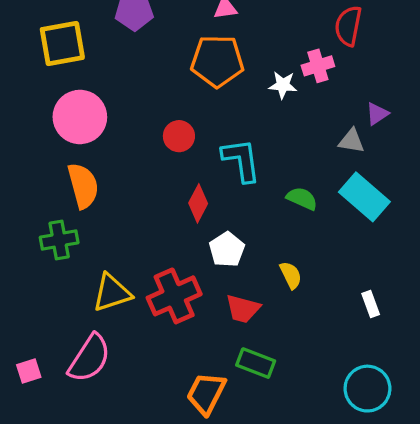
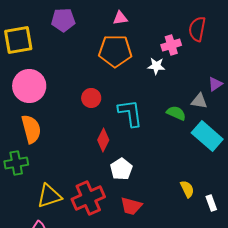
pink cross: (318, 66) -> (171, 45), moved
green semicircle: (302, 198) -> (176, 113), moved
yellow semicircle: (291, 275) -> (187, 189), moved

